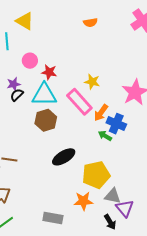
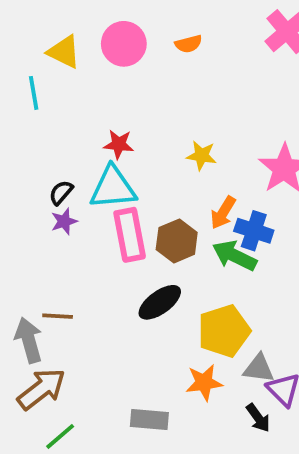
pink circle: (30, 61) -> (124, 44), moved, size x1.5
purple star: (14, 84) -> (64, 221), moved
pink rectangle: (79, 102) -> (130, 235), moved, turned 36
brown hexagon: (46, 120) -> (177, 241), moved
green arrow: (105, 136) -> (234, 256), size x1.6

